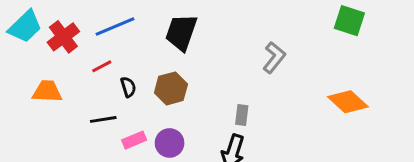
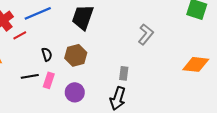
red line: (102, 66) -> (20, 35), moved
orange diamond: (348, 102) -> (196, 64), turned -36
pink rectangle: (134, 140) -> (49, 80), moved, turned -49

